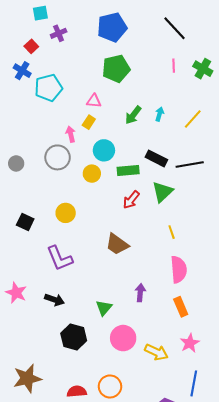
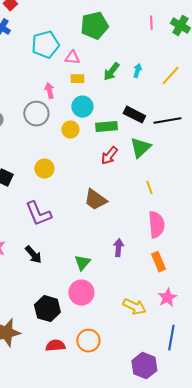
cyan pentagon: (48, 88) -> (45, 45), moved
yellow rectangle: (89, 122) -> (77, 79), moved, turned 56
black arrow: (54, 300) -> (33, 255), turned 30
black hexagon: (74, 337) -> (47, 309), moved
pink circle: (123, 338) -> (81, 293), moved

